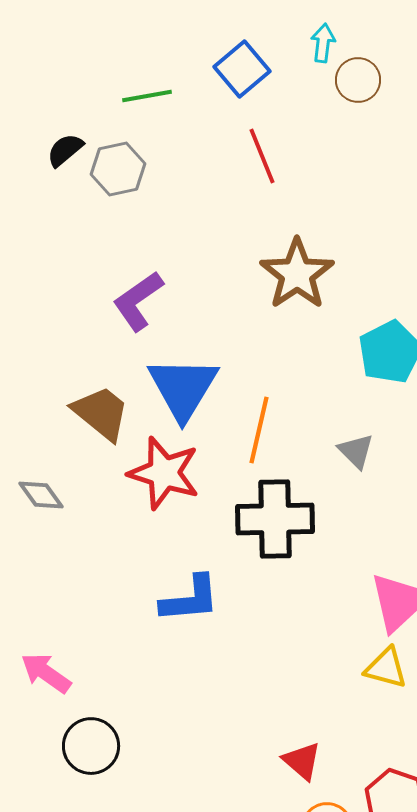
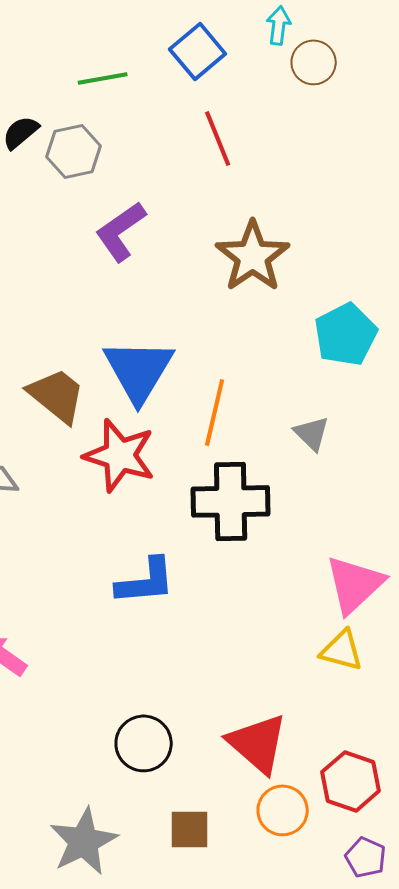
purple L-shape: (138, 301) -> (121, 231), moved
black circle: (91, 746) -> (144, 743), moved
red triangle: (302, 761) -> (258, 743), size x1.6

